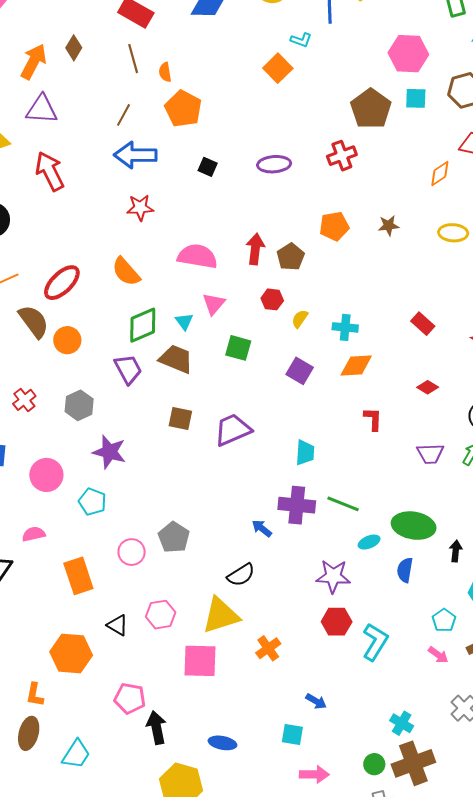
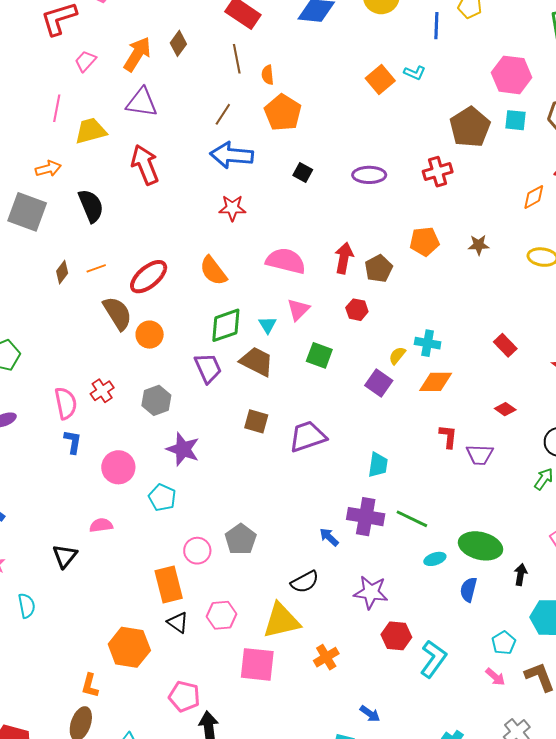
cyan L-shape: (301, 40) -> (415, 73), moved
yellow semicircle: (300, 319) -> (397, 356), moved
purple trapezoid: (430, 454) -> (480, 455), moved
orange rectangle: (78, 576) -> (169, 585), moved
purple star: (333, 576) -> (371, 592), moved

